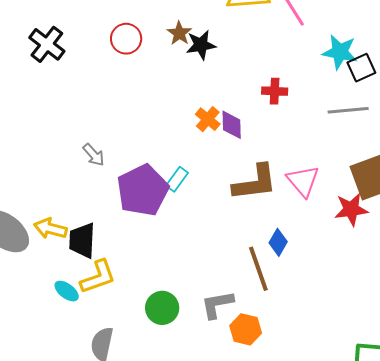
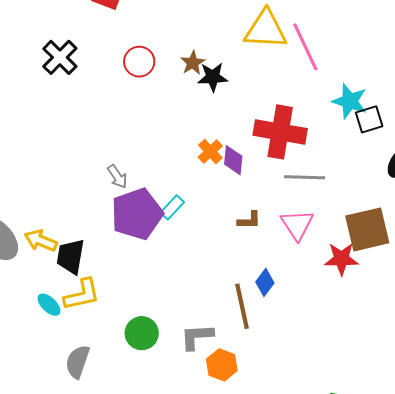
red cross: (275, 91) -> (280, 132), size x2.0
gray line: (348, 110) -> (304, 177), moved
gray arrow: (94, 155) -> (117, 177), moved
brown L-shape: (255, 183) -> (249, 220), size x0.5

